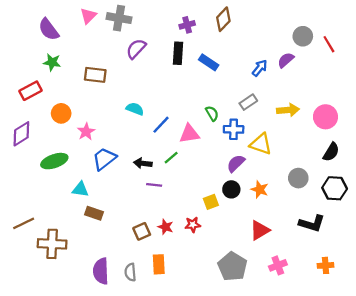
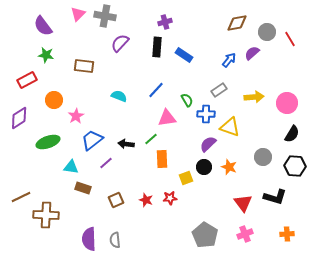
brown diamond: (223, 19) -> (237, 23), moved, turned 35
blue line: (161, 125) -> (156, 90), moved
purple line: (154, 185) -> (106, 163), moved, turned -48
red triangle: (260, 230) -> (243, 203), moved, turned -36
brown square: (142, 231) -> (116, 200), moved
orange rectangle: (159, 264) -> (162, 159), moved

